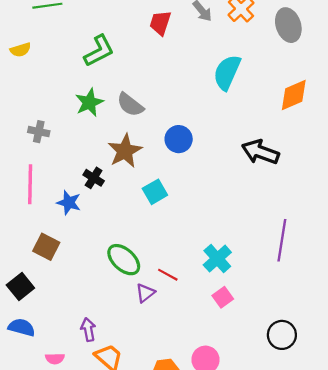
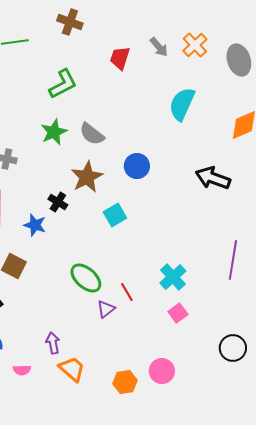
red line: (168, 275) -> (127, 292), turned 30

